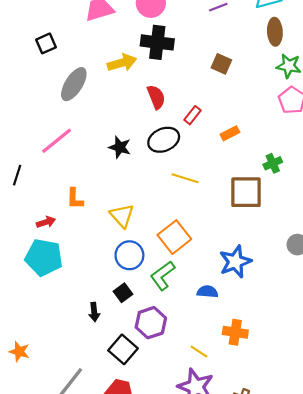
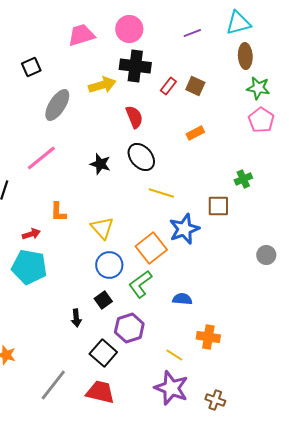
red rectangle: (193, 115) -> (168, 86), moved
orange rectangle: (230, 133) -> (195, 133), moved
black ellipse: (164, 140) -> (141, 157), turned 72
brown square: (246, 192) -> (218, 206), size x0.7
blue star: (235, 262) -> (184, 229), moved

